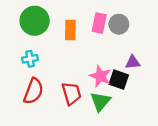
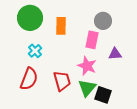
pink rectangle: (99, 23) -> (92, 40), moved
cyan cross: (30, 59) -> (35, 51), moved, turned -32
black square: (119, 80) -> (103, 95), moved

